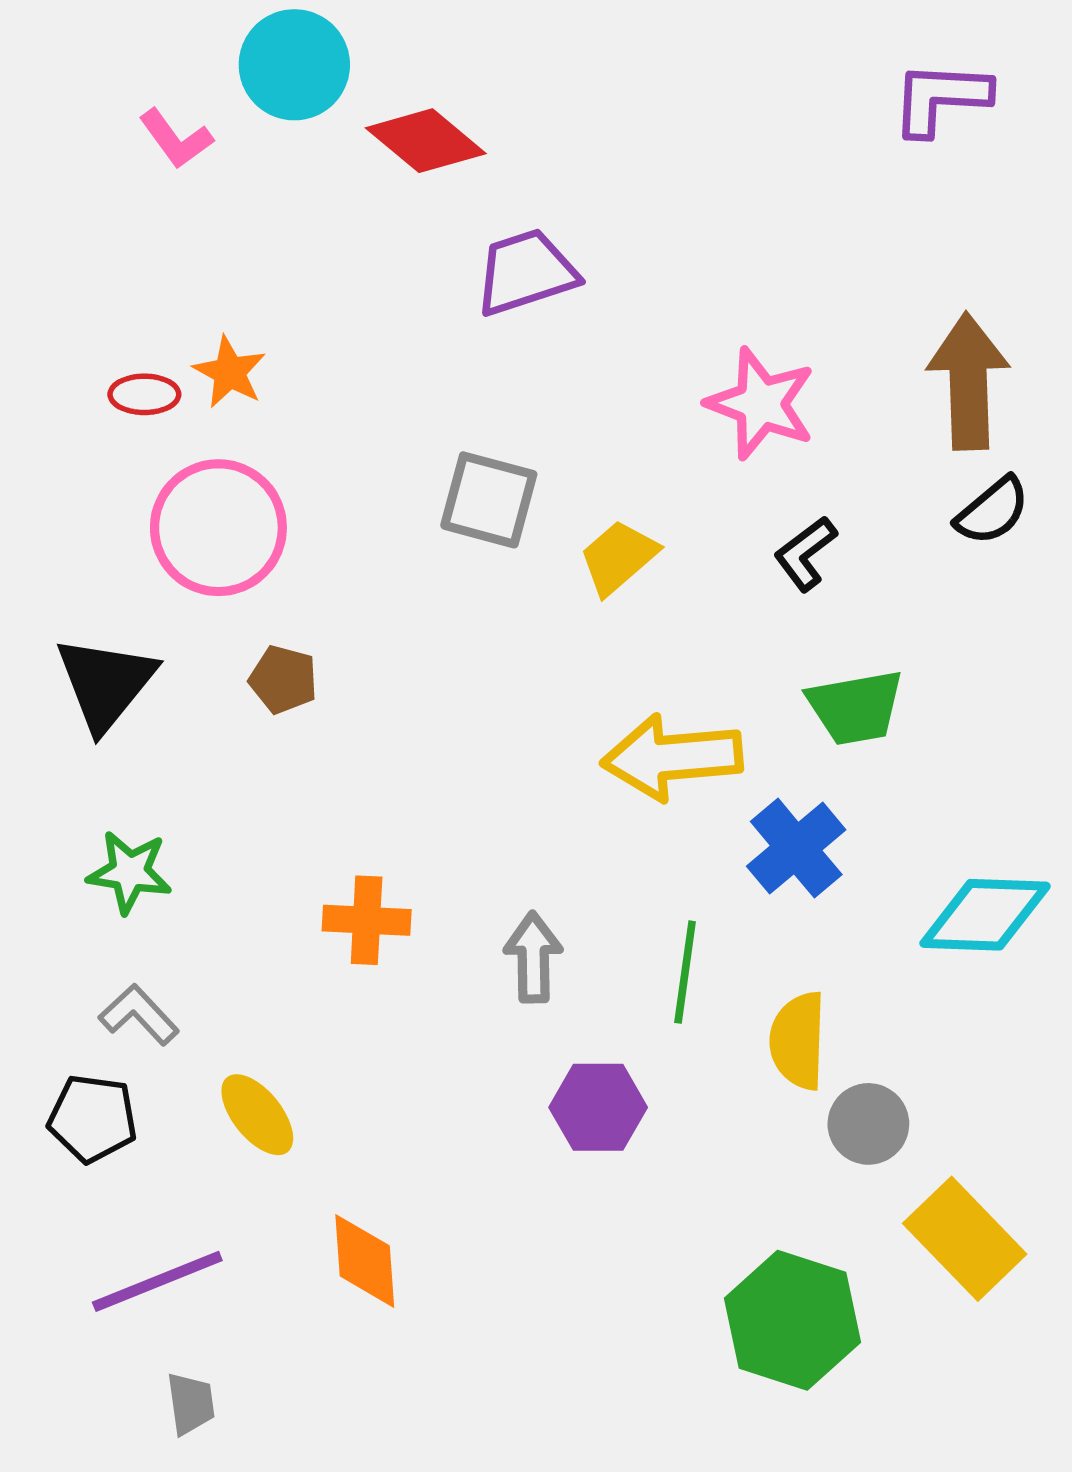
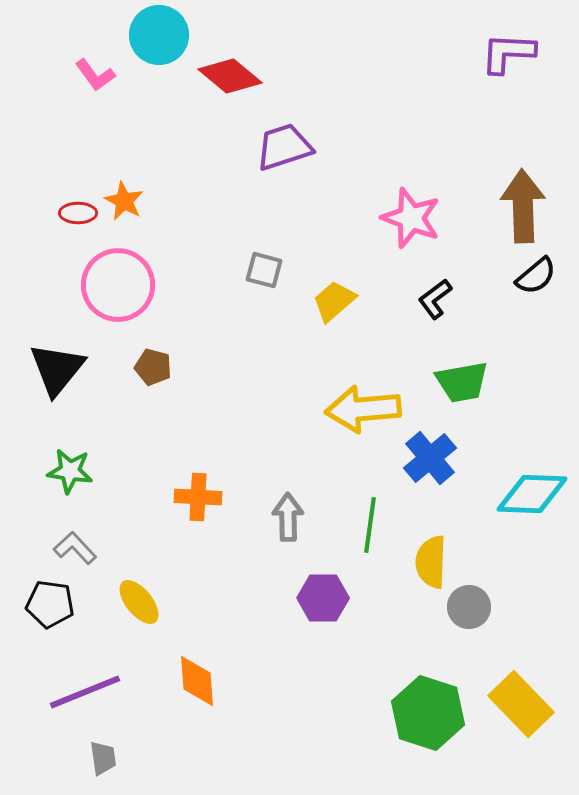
gray square: (489, 500) -> (264, 270), size x0.7
yellow rectangle: (965, 1239) -> (521, 704), moved

